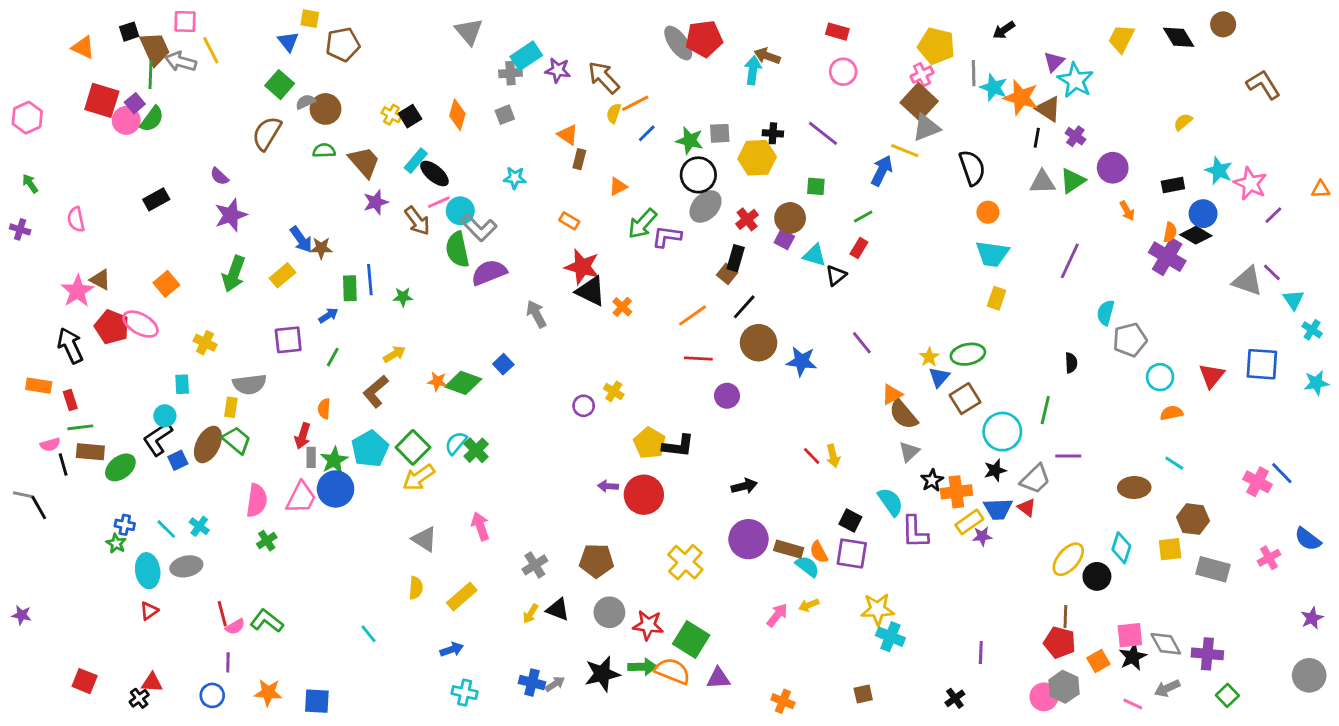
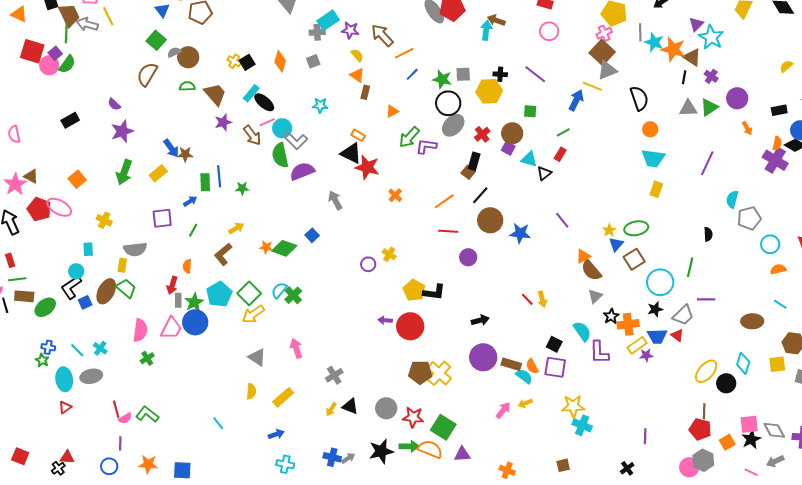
yellow semicircle: (614, 113) -> (357, 55), moved, turned 120
black triangle: (591, 291) -> (351, 153), moved
brown pentagon: (597, 561) -> (420, 372), moved

